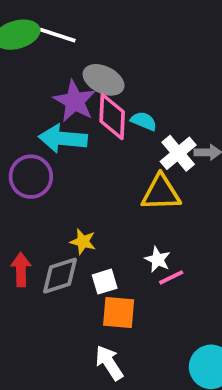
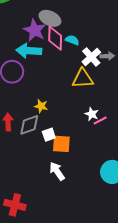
white star: (158, 259) -> (92, 114), moved
pink line: (171, 277) -> (100, 121), moved
white square: (105, 282) -> (49, 135), moved

